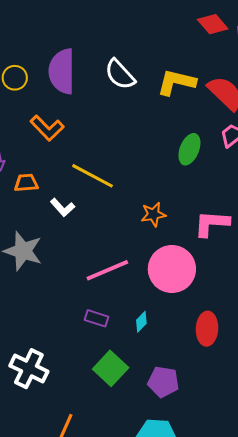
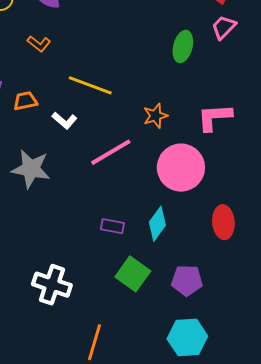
orange L-shape: (47, 128) -> (39, 44), size x0.7
pink line: (107, 270) -> (111, 152), moved
cyan diamond: (141, 322) -> (157, 224), size x1.6

